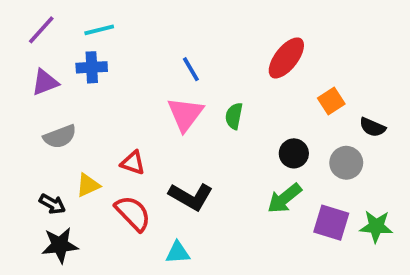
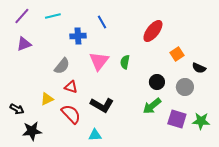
blue cross: (92, 67) -> (78, 36), moved
blue line: (191, 69) -> (102, 22), moved
gray semicircle: (60, 137) -> (62, 66), moved, turned -30
black arrow: (52, 204) -> (17, 109), moved

